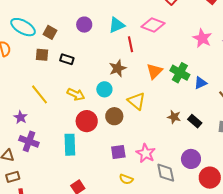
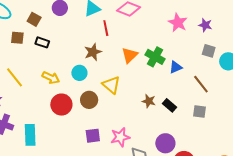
brown square: (50, 32) -> (34, 19), moved
cyan rectangle: (70, 145) -> (30, 135), moved
pink star: (146, 153) -> (120, 137), turned 30

